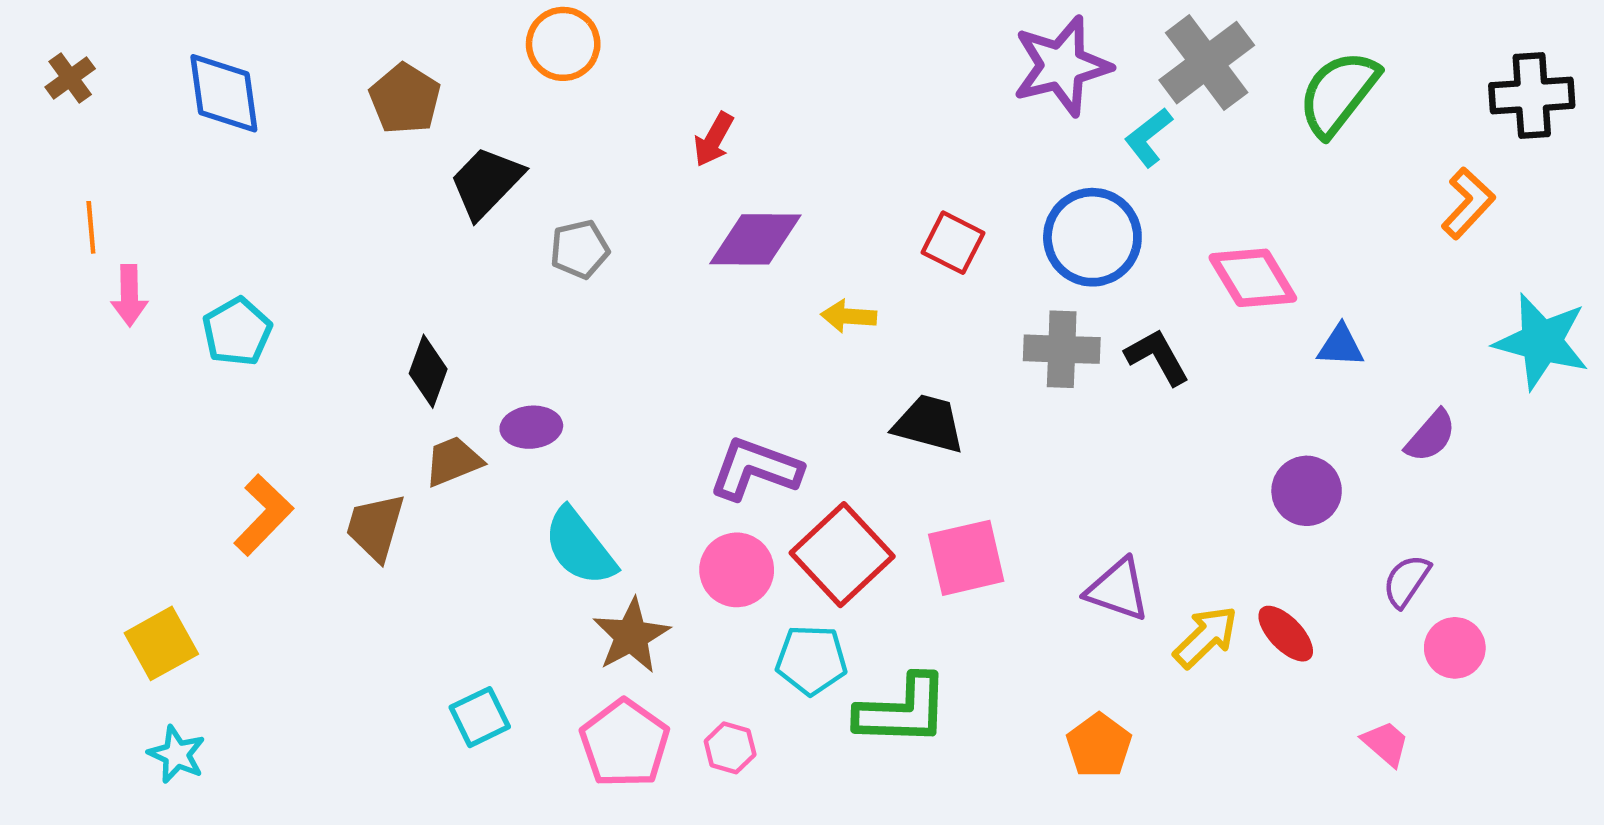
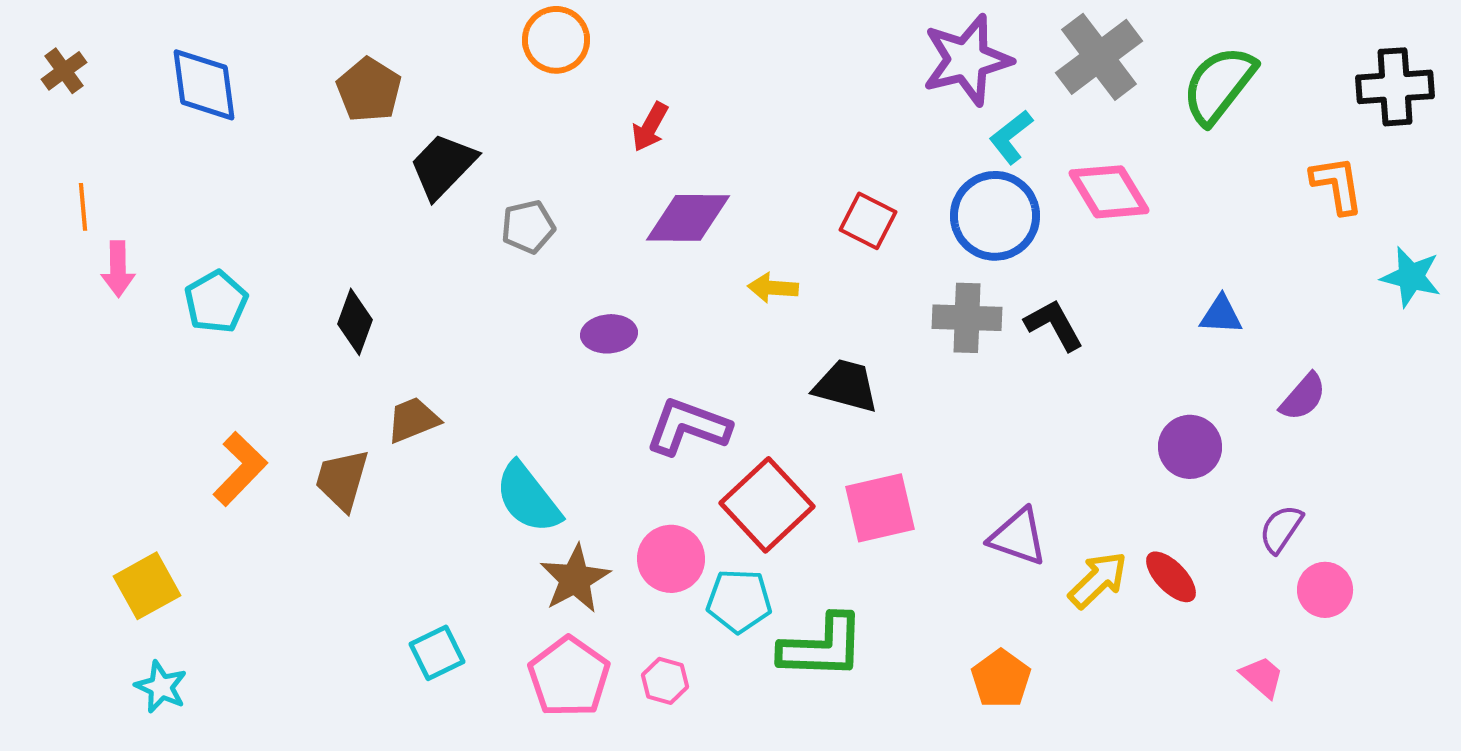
orange circle: (563, 44) -> (556, 40), moved
cyan L-shape: (1148, 137) -> (1011, 137), moved
orange L-shape: (1468, 203) -> (1337, 185), turned -52
pink diamond: (1253, 278) -> (1109, 192), moved
cyan star: (1542, 342) -> (1411, 277), moved, size x0.7
black diamond: (428, 371) -> (355, 322), moved
purple ellipse: (531, 427) -> (609, 334), moved
pink circle: (737, 570) -> (671, 559), moved

